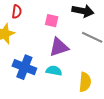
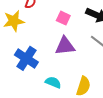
cyan semicircle: (54, 71) -> (53, 82), moved

